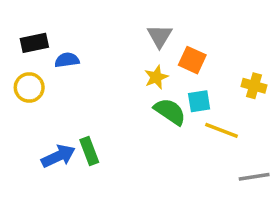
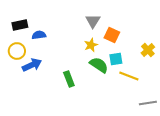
yellow cross: (254, 86) -> (148, 50), turned 32
green rectangle: (89, 151) -> (69, 79), moved
blue arrow: (58, 156) -> (32, 65), moved

